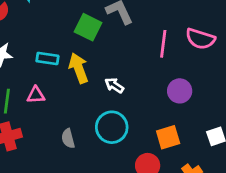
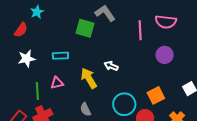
yellow arrow: (79, 68) -> (89, 78), moved
purple circle: (180, 91) -> (165, 55), moved
cyan circle: (112, 127) -> (124, 104), moved

